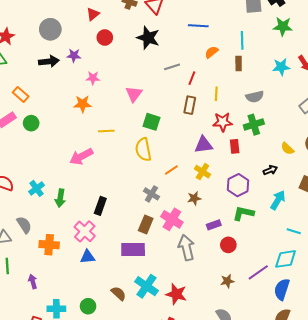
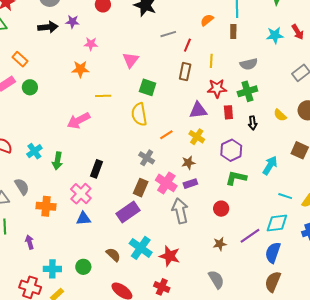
black arrow: (270, 170) -> (253, 123), moved, turned 104
purple rectangle: (214, 225) -> (190, 184), moved
purple rectangle: (133, 250) -> (128, 212), turned -35

